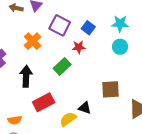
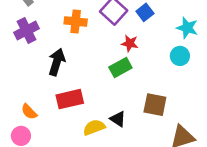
blue square: (88, 28) -> (145, 12), moved
orange cross: (33, 41) -> (76, 21), turned 36
green rectangle: (62, 66) -> (120, 67), moved
orange semicircle: (15, 120) -> (29, 112), turned 40

